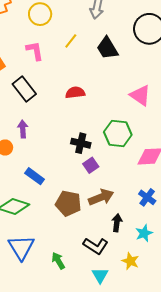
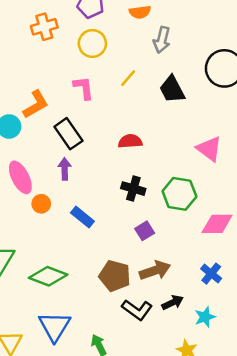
purple arrow: (23, 129) -> (65, 169), moved
black cross: (81, 143) -> (133, 189), moved
blue rectangle: (35, 176) -> (82, 217), moved
black arrow: (117, 223) -> (173, 303), turned 54
black L-shape: (96, 246) -> (137, 310), moved

